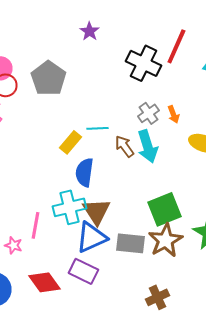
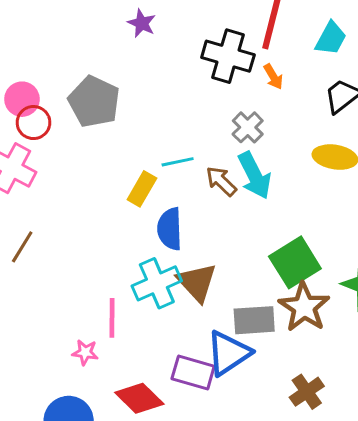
orange arrow: (173, 114) -> (273, 77), moved
blue triangle: (91, 237) -> (228, 353), moved

